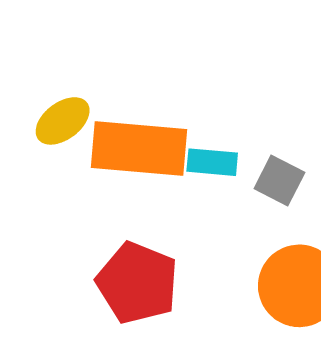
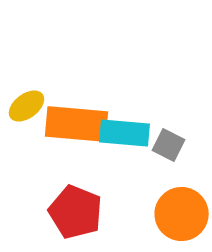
cyan rectangle: (212, 162) -> (125, 133), size x1.5

